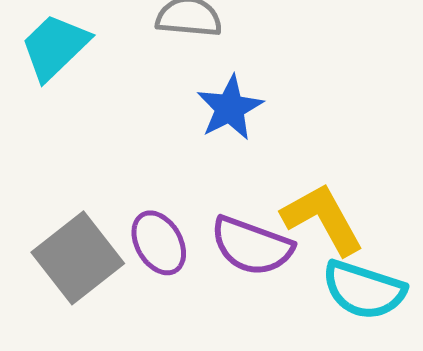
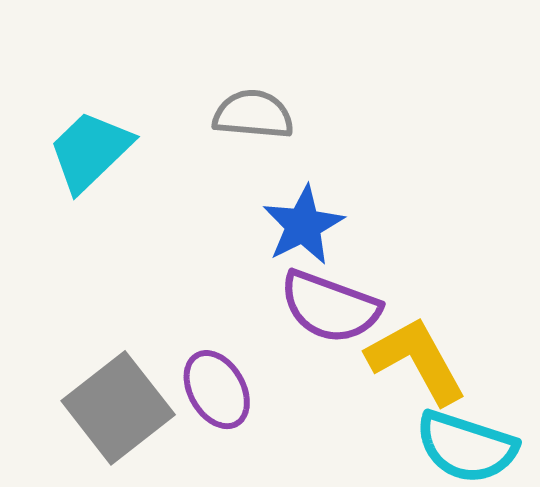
purple semicircle: (252, 246) -> (330, 307), moved

